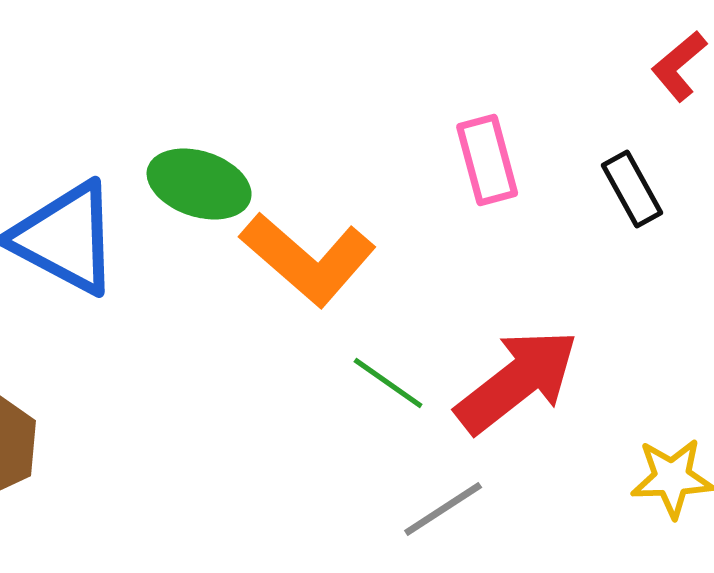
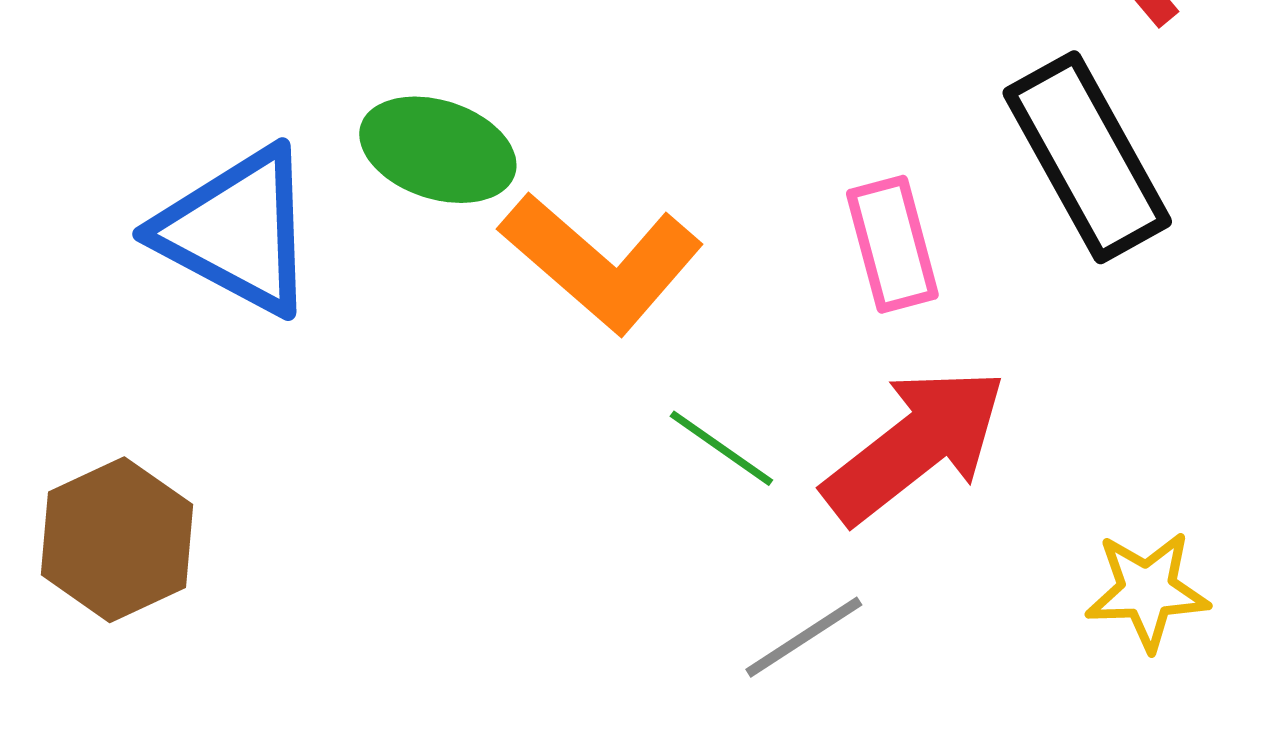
pink rectangle: (487, 160) -> (892, 244), moved
black rectangle: (632, 189) -> (1087, 157), size x1.8

